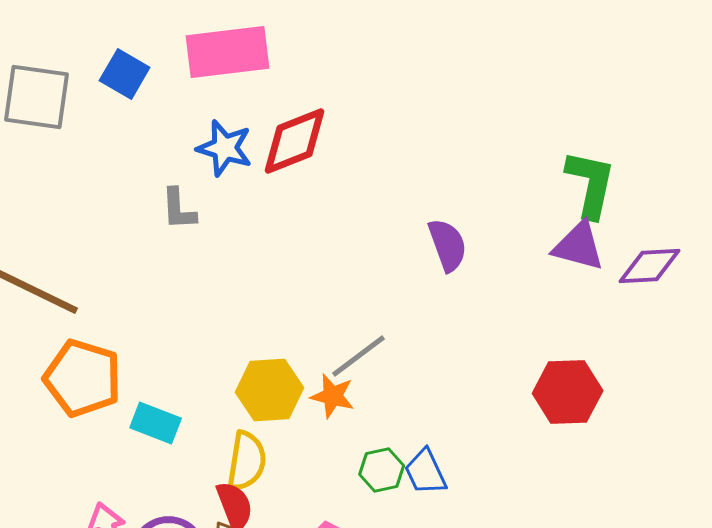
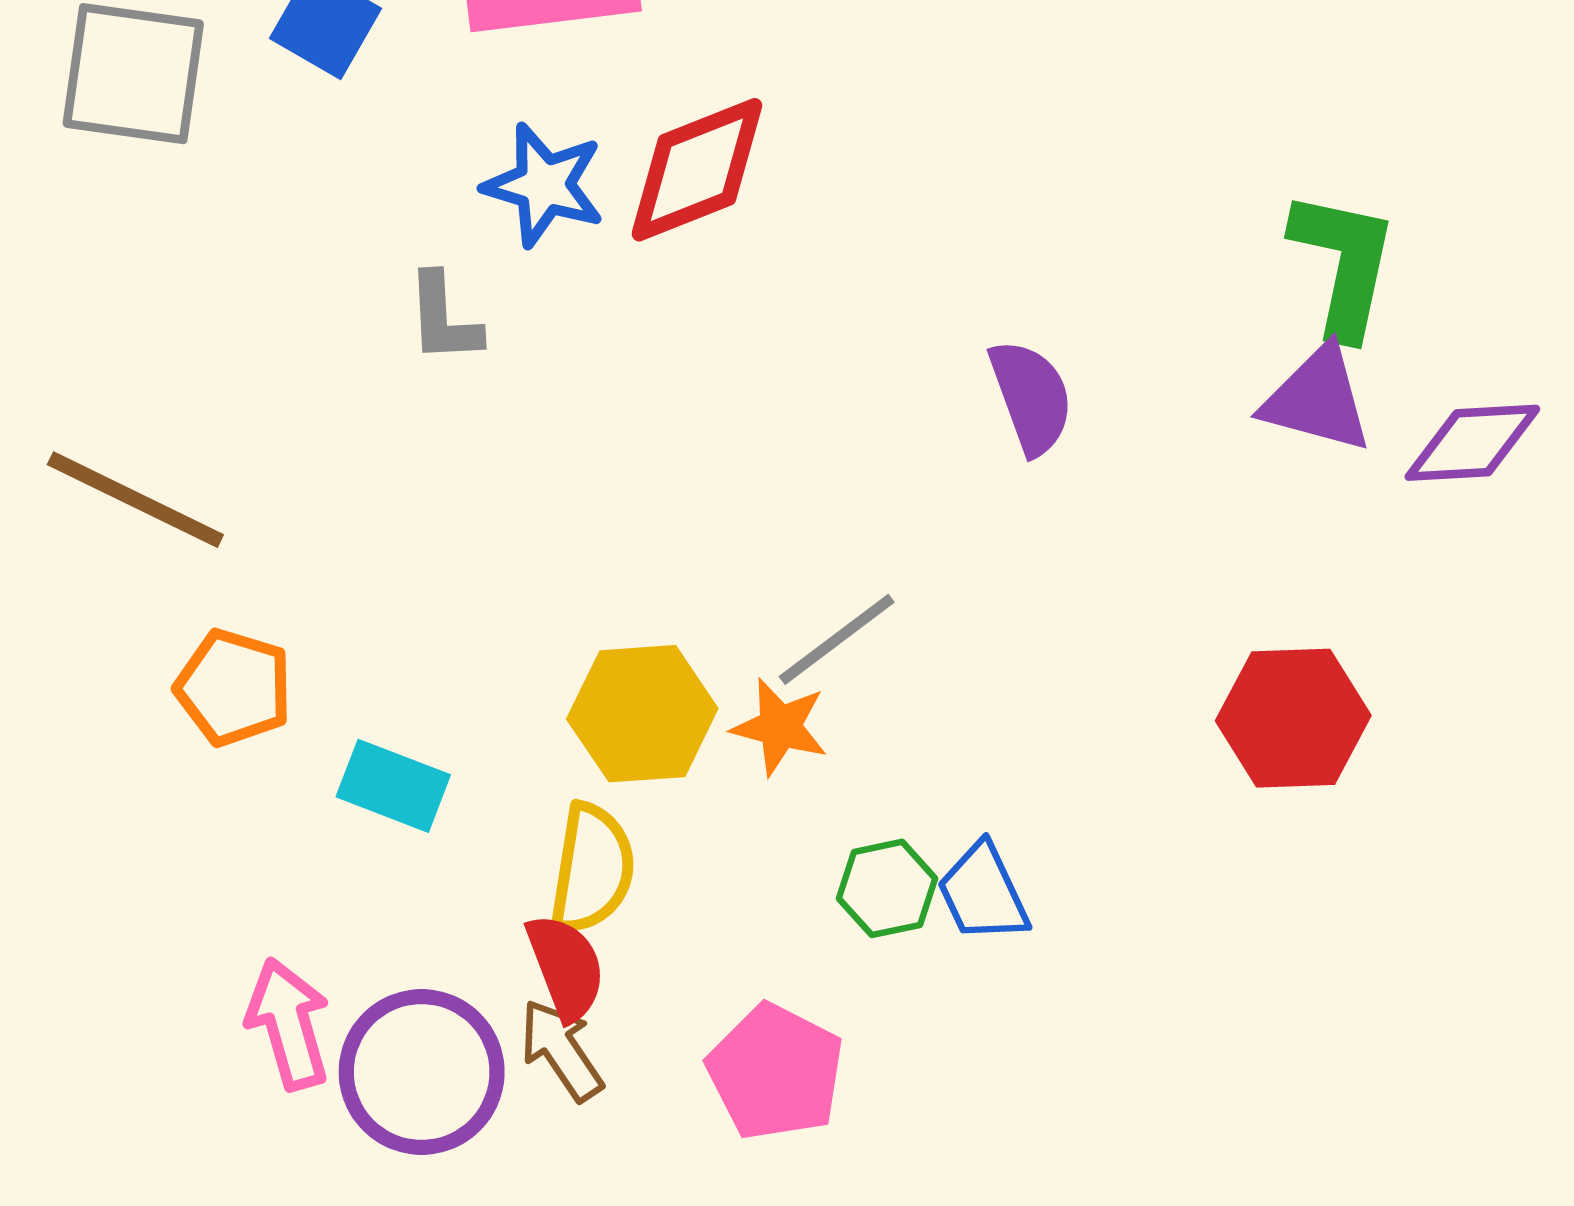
orange pentagon: (83, 378) -> (234, 688), size x0.7

